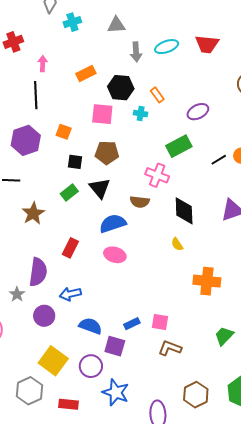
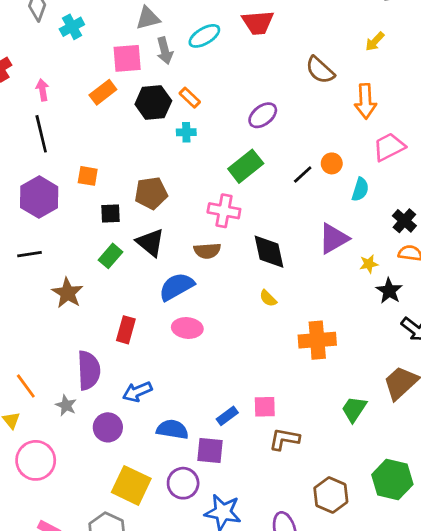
gray triangle: (116, 25) -> (148, 18), moved
orange rectangle: (157, 95) -> (190, 98), moved
pink square: (102, 114) -> (127, 58), moved

